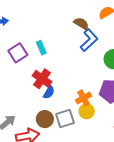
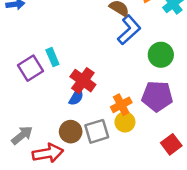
cyan rectangle: (41, 48) -> (52, 57), moved
purple square: (18, 53) -> (31, 68), moved
red cross: (42, 79) -> (83, 81), moved

